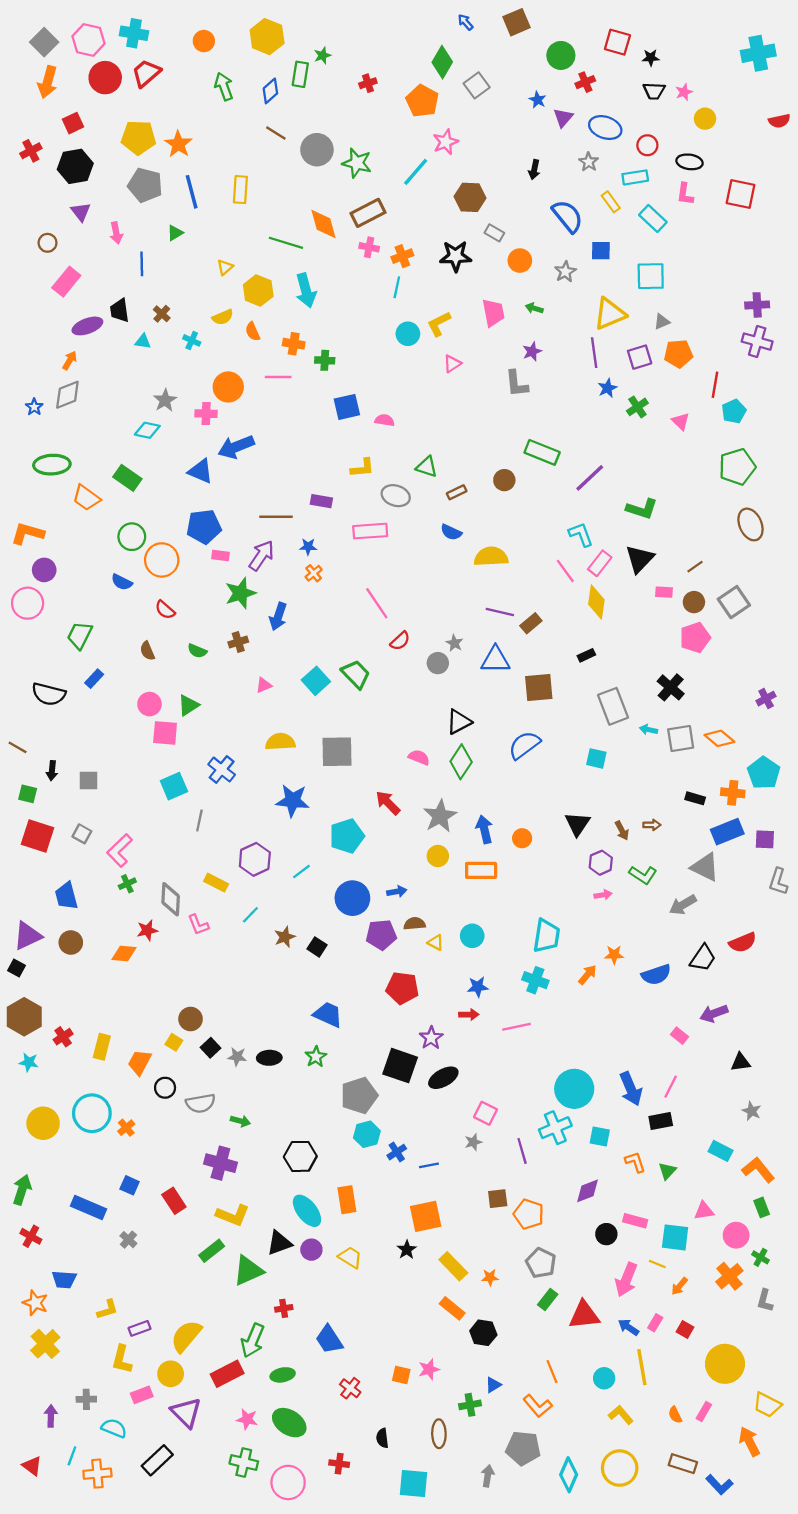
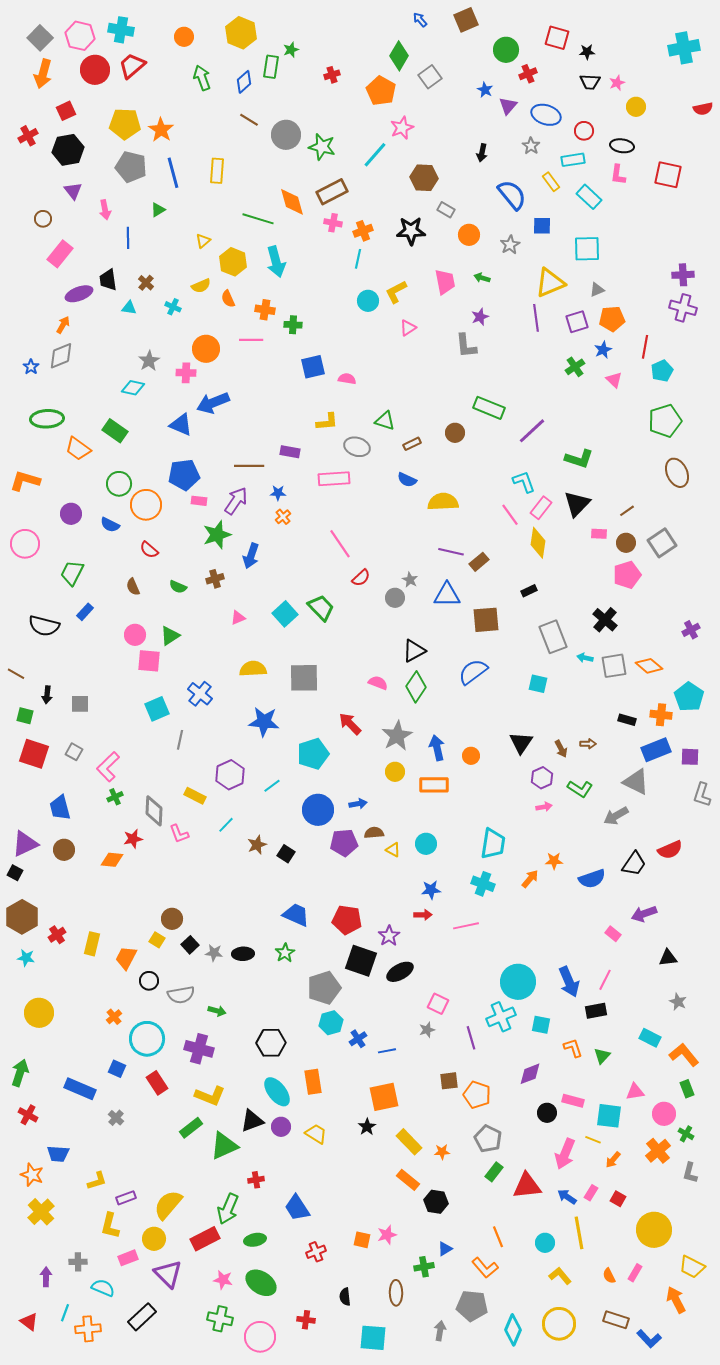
blue star: (607, 388) -> (603, 350), moved
purple circle: (44, 570) -> (71, 514), moved
red pentagon: (402, 988) -> (347, 920), moved
cyan circle: (92, 1113) -> (147, 1039), moved
red cross: (350, 1388) -> (316, 1252), turned 30

